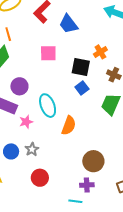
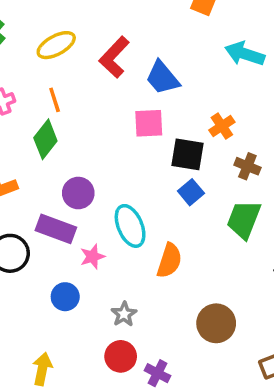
pink square: (48, 53) -> (149, 123), moved
gray star: (32, 149) -> (124, 314), moved
blue circle: (11, 151) -> (65, 297), moved
purple cross: (87, 185) -> (158, 373), moved, turned 32

